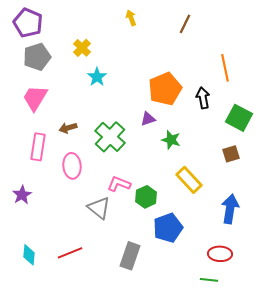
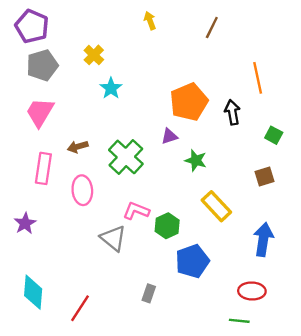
green square: (239, 118) -> (274, 135), size x0.6
red line: (70, 253) -> (80, 308), moved, turned -35
cyan diamond: (29, 255) -> (33, 292), size x1.4
gray rectangle: (130, 256) -> (149, 293), size x0.6

